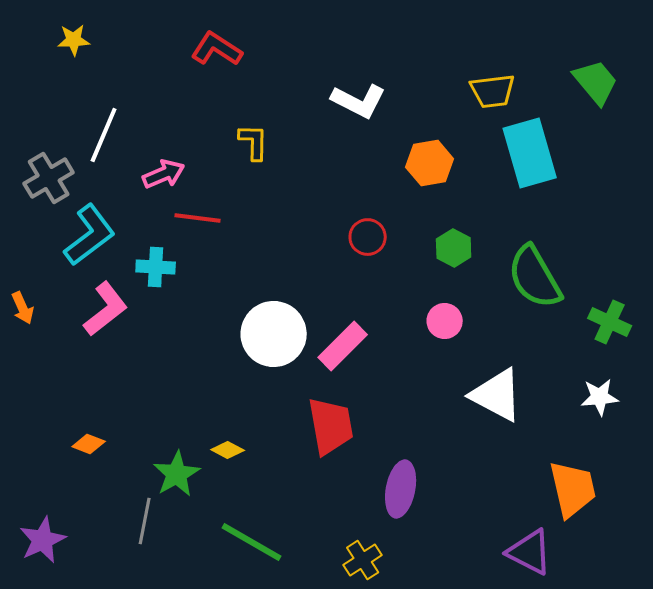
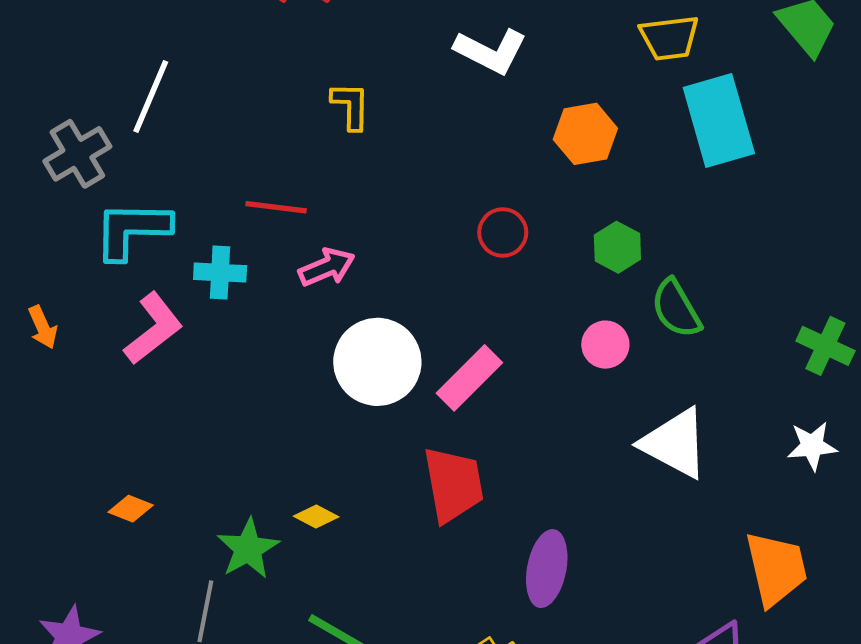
pink arrow: (164, 174) -> (327, 267), moved
cyan L-shape: (90, 235) -> (132, 230), turned -142
green semicircle: (535, 277) -> (676, 309), moved, size x0.7

